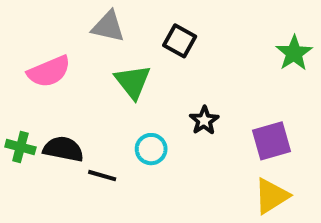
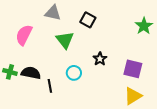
pink semicircle: (49, 71) -> (24, 35), turned 140
purple square: (272, 141) -> (133, 69), turned 30
black line: (102, 176) -> (50, 86), turned 64

